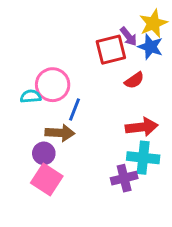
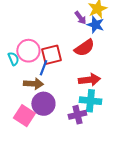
red square: (111, 50) -> (51, 55), moved
red semicircle: (134, 80) -> (84, 48), size x1.5
cyan semicircle: (31, 96) -> (13, 59), turned 72
purple circle: (44, 153) -> (43, 104), moved, size x1.5

